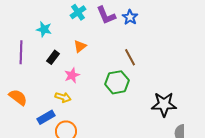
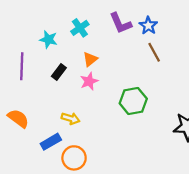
cyan cross: (78, 12) -> (80, 28), moved
brown line: (130, 57) -> (154, 52), moved
pink star: (72, 75) -> (89, 81), moved

